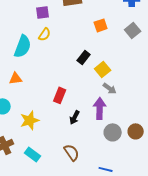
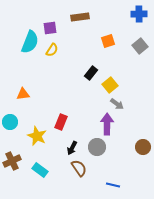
cyan semicircle: (23, 46) -> (30, 42), moved
red rectangle: (60, 95) -> (61, 122), moved
black arrow: (75, 117) -> (72, 148), moved
yellow star: (30, 120) -> (37, 136), turned -30
gray circle: (113, 132) -> (97, 147), moved

